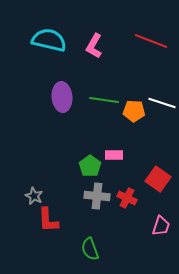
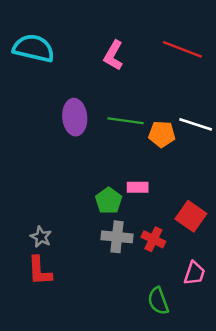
cyan semicircle: (49, 40) -> (34, 48), moved
red L-shape: (48, 220) -> (40, 271), moved
green semicircle: (90, 249) -> (158, 301), moved

